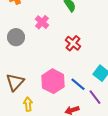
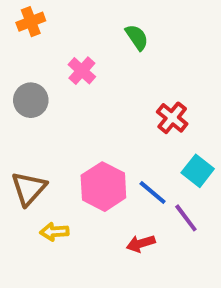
red cross: (73, 43) -> (172, 118), moved
yellow arrow: (28, 104) -> (54, 232), turned -88

